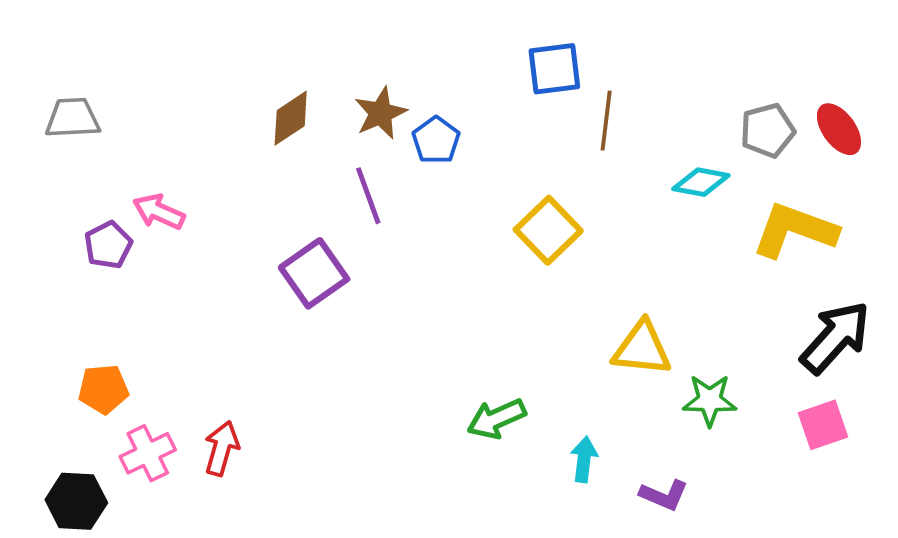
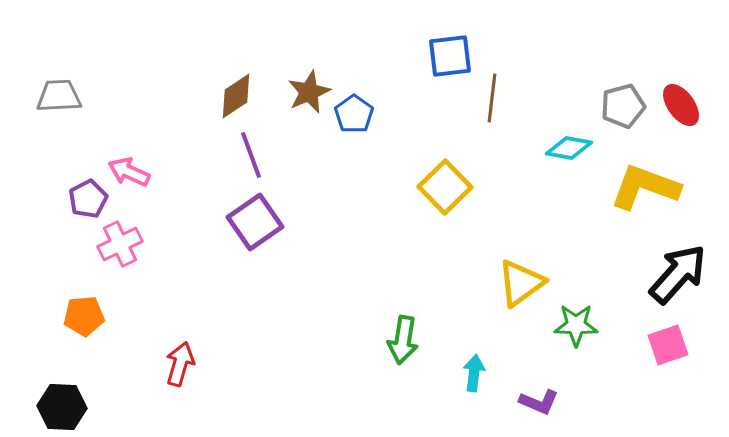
purple line: (368, 196) -> (251, 155), moved
yellow triangle: (642, 348) -> (521, 283), turned -42
green arrow: (496, 419) -> (403, 340), turned -57
pink cross: (148, 453) -> (120, 244), moved

